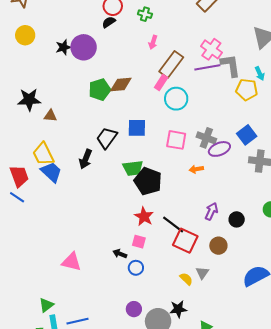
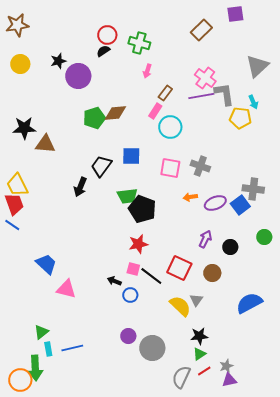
green cross: (145, 14) -> (139, 43), size x1.5
black star: (63, 47) -> (58, 61), moved
brown rectangle: (171, 64) -> (165, 93), size x0.6
brown triangle: (50, 116) -> (45, 144), size x1.5
blue square: (247, 135) -> (240, 205), moved
purple ellipse: (219, 149) -> (215, 203), moved
yellow trapezoid: (43, 154) -> (17, 185), moved
blue trapezoid: (51, 172) -> (46, 264), moved
red star: (144, 216) -> (138, 244), turned 30
black line: (173, 224) -> (151, 276), moved
yellow semicircle: (186, 279) -> (180, 306), size x1.6
black star: (178, 309) -> (199, 336), moved

